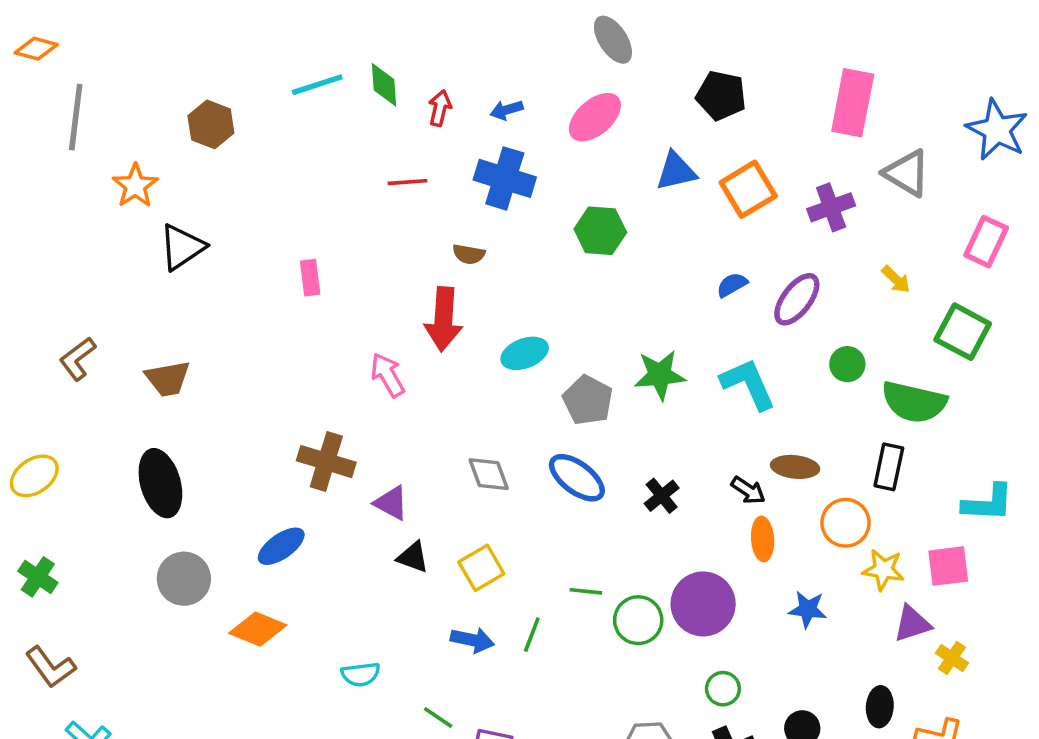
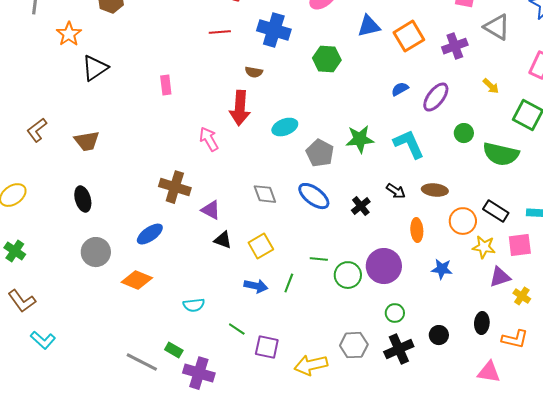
black rectangle: (889, 467) -> (496, 211), moved, turned -70
black ellipse: (160, 483) -> (83, 199), size x0.7
black arrow: (748, 490) -> (396, 191), moved

